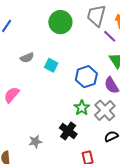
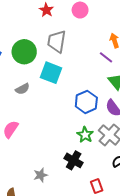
gray trapezoid: (96, 16) -> (57, 41), moved
green circle: (60, 22) -> (24, 52), moved
cyan square: (51, 65) -> (51, 73), moved, size x1.5

